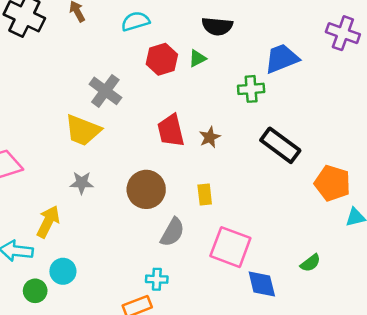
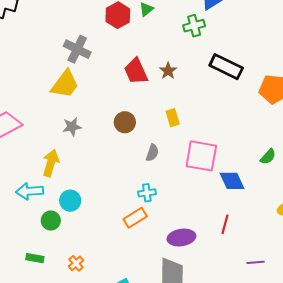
yellow trapezoid: (83, 130) -> (65, 84), turned -64
brown circle: (146, 189) -> (125, 122), size x0.7
gray semicircle: (172, 232) -> (152, 153), size x0.7

